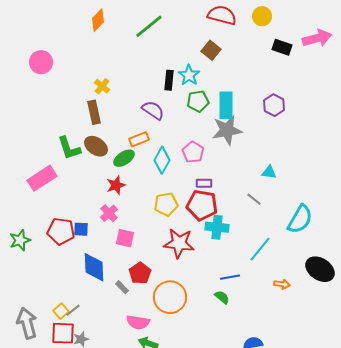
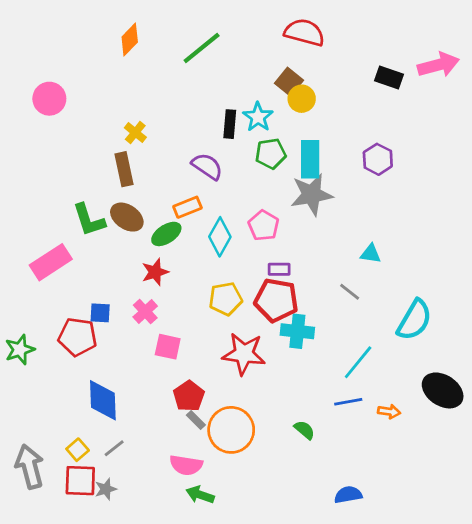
yellow circle: (262, 16) -> (302, 99), moved
blue square: (81, 229) -> (100, 313), moved
blue diamond: (94, 267) -> (103, 400), moved
blue line: (230, 277) -> (348, 402), moved
gray rectangle: (122, 287) -> (196, 420), moved
gray line: (73, 310) -> (114, 448), moved

